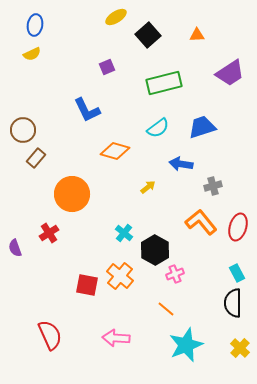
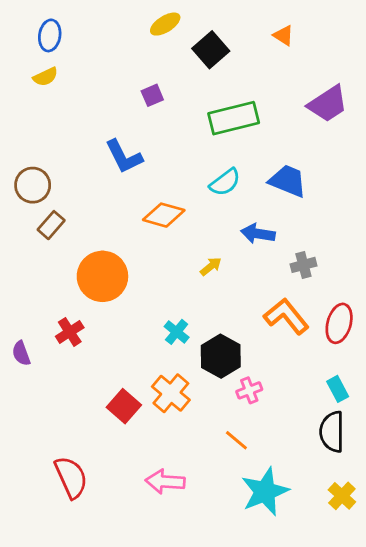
orange triangle: (197, 35) -> (283, 35), moved, turned 35
blue trapezoid: (202, 127) -> (288, 181), turned 40
red square: (87, 285) -> (124, 406), turned 30

